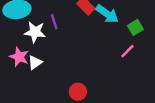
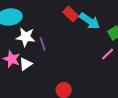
purple line: (54, 22) -> (43, 44), moved

